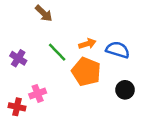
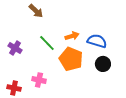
black circle: (125, 90) -> (103, 64), moved
pink cross: (38, 93) -> (39, 80), moved, turned 32

